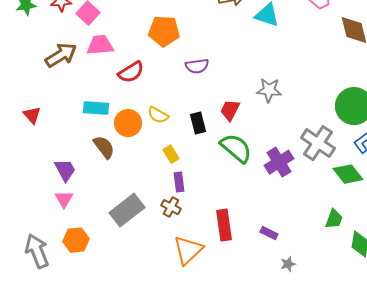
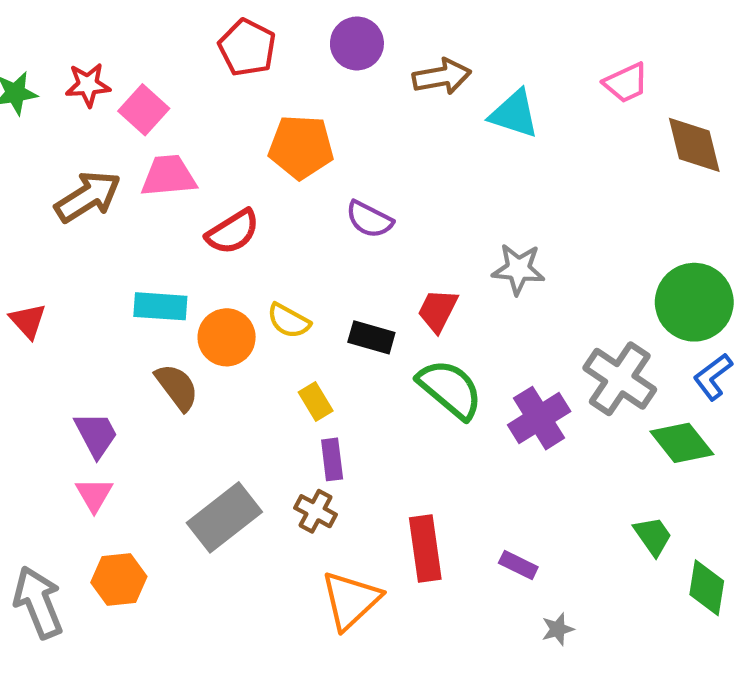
purple semicircle: (197, 66) -> (369, 219), turned 35
black rectangle: (198, 123) -> (371, 337), turned -60
green trapezoid: (334, 219) -> (653, 536), turned -55

